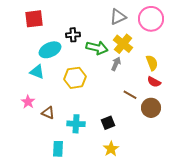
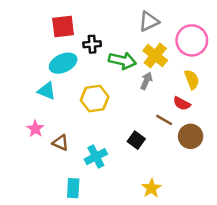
red square: (34, 19) -> (63, 27), moved
pink circle: (151, 19) -> (192, 40), moved
red semicircle: (154, 82) -> (182, 104), moved
black square: (108, 123) -> (136, 140), moved, turned -32
cyan cross: (76, 124) -> (96, 157), turned -30
yellow star: (111, 149) -> (151, 188), moved

